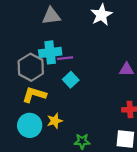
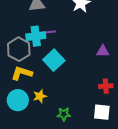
purple line: (65, 58) -> (49, 32), moved
cyan square: (71, 80) -> (54, 60), size x1.5

